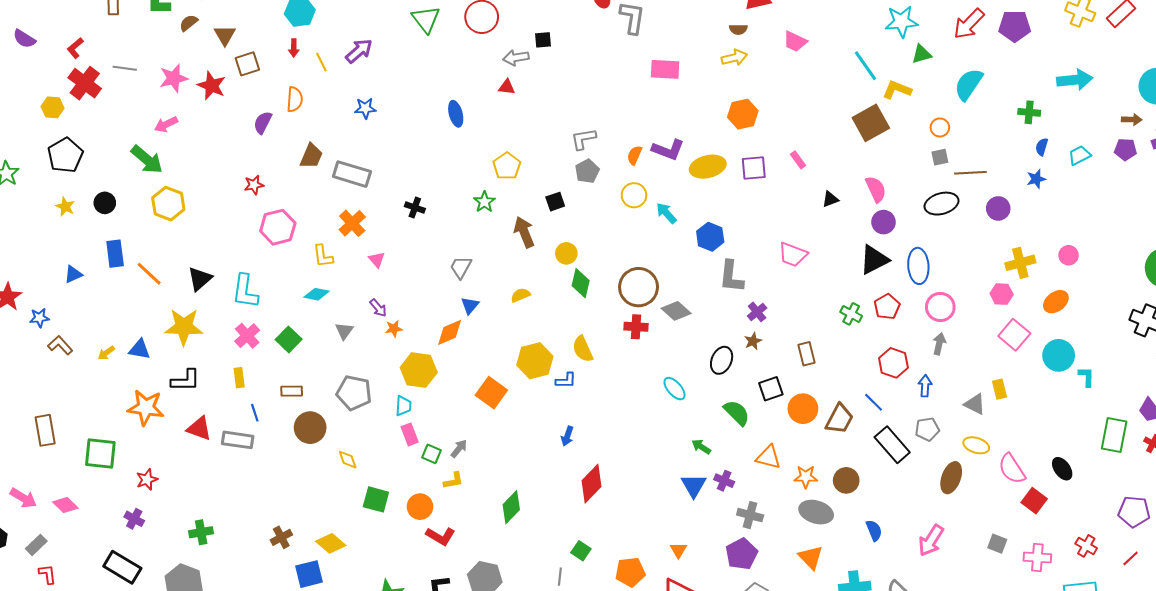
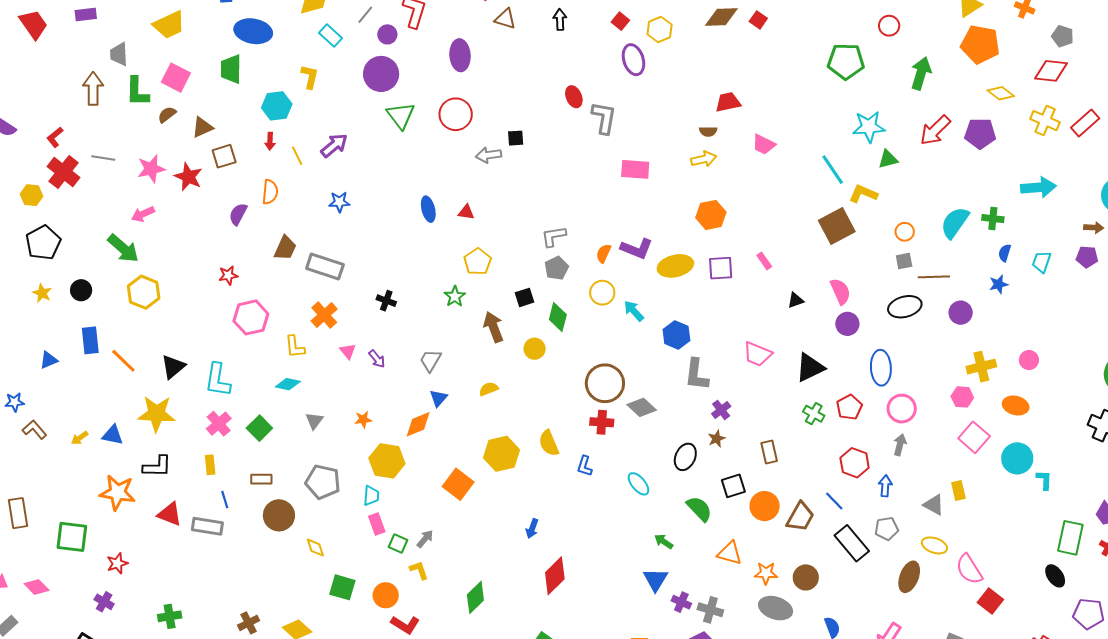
brown triangle: (225, 35) -> (202, 127), turned 35
cyan semicircle: (969, 84) -> (955, 223), moved
red triangle: (507, 87) -> (466, 212), moved
cyan trapezoid: (1080, 155) -> (1042, 262), turned -45
black triangle: (874, 260) -> (810, 367), moved
green diamond: (581, 283) -> (558, 317), moved
orange ellipse: (1056, 302) -> (1016, 405), turned 50
purple arrow: (378, 308) -> (377, 359), moved
blue L-shape: (566, 380) -> (585, 466), moved, turned 105
black ellipse: (1062, 469) -> (1055, 576), moved
yellow L-shape: (453, 481) -> (419, 570), turned -100
purple cross: (724, 481) -> (681, 602), moved

